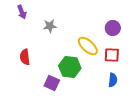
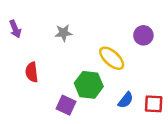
purple arrow: (22, 12) -> (15, 29), moved
red square: (112, 55) -> (154, 104), moved
blue semicircle: (113, 80) -> (126, 100), moved, turned 32

